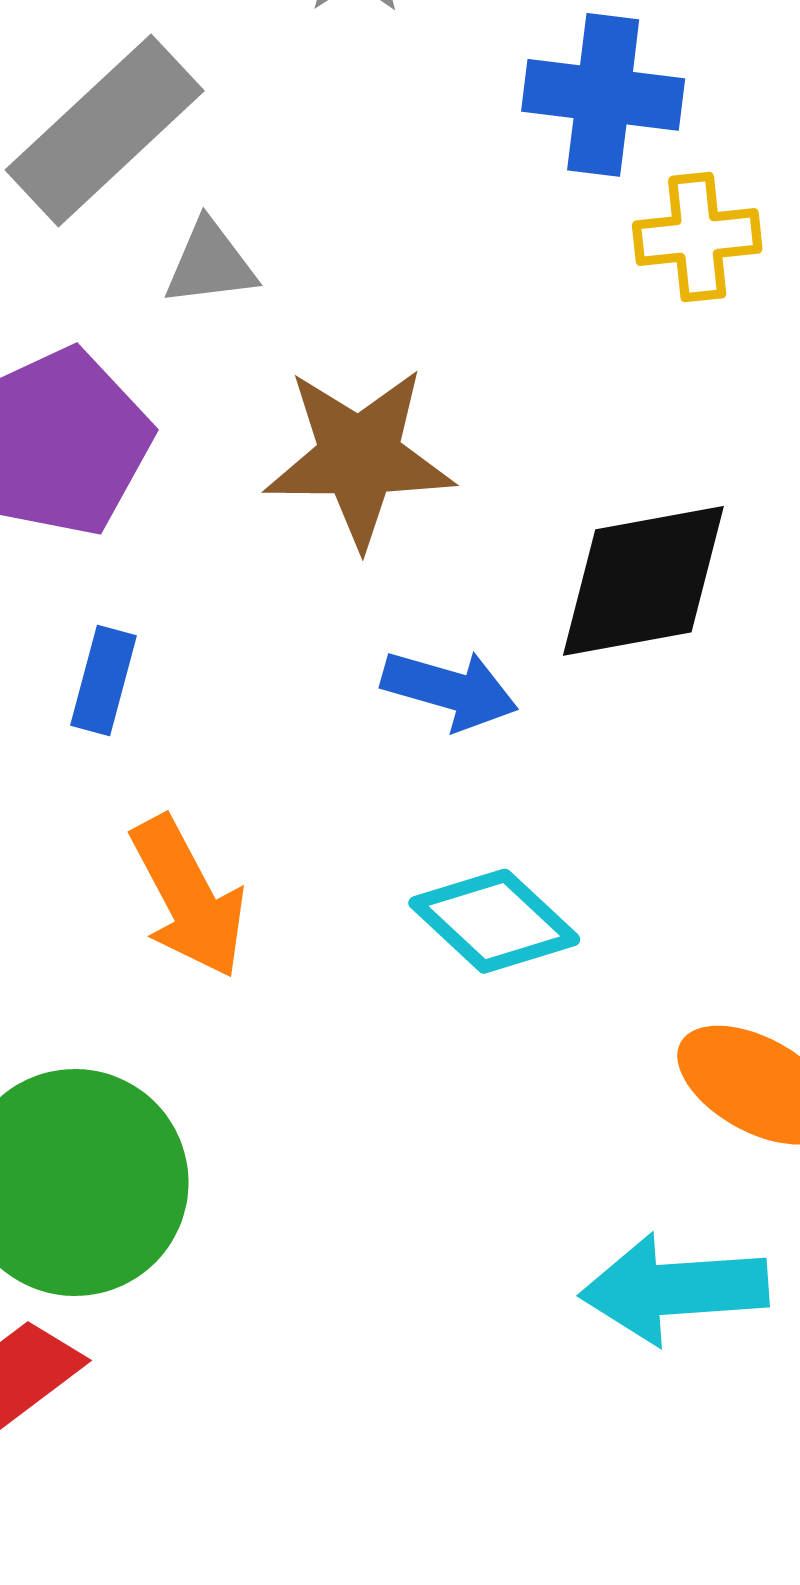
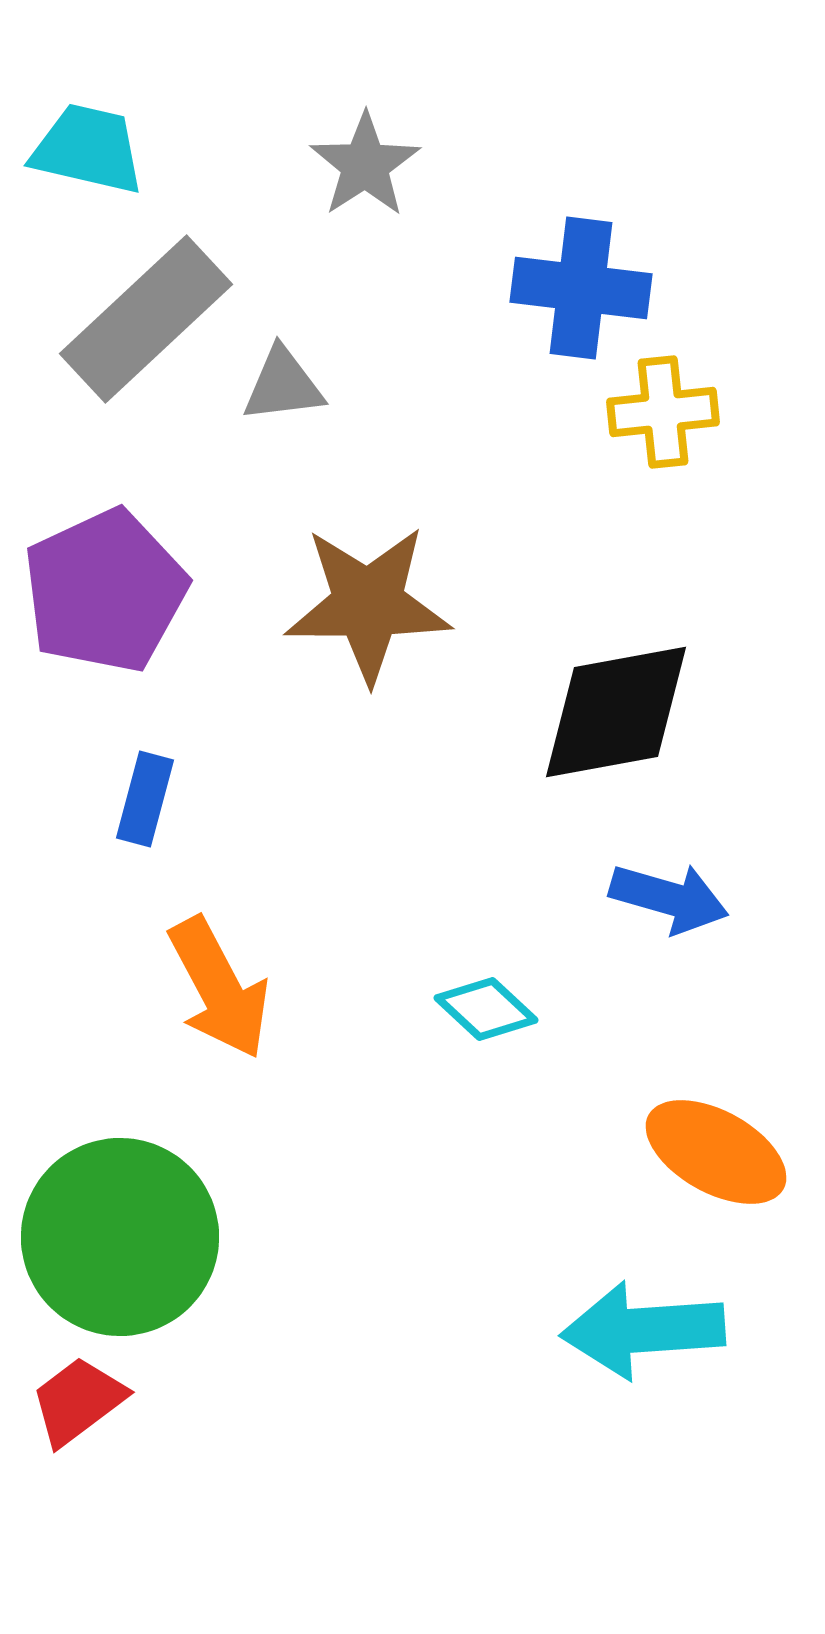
gray triangle: (210, 263) -> (283, 385), moved
blue arrow: (450, 690) -> (669, 898), moved
cyan diamond: (494, 921) -> (486, 1009), size x0.7

